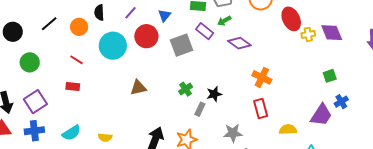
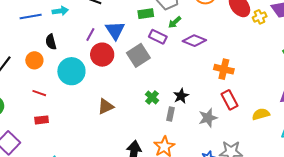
purple line: (130, 13) -> (90, 34), moved
blue triangle: (164, 15) -> (115, 30), size x1.5
gray star: (233, 133) -> (208, 118), moved

